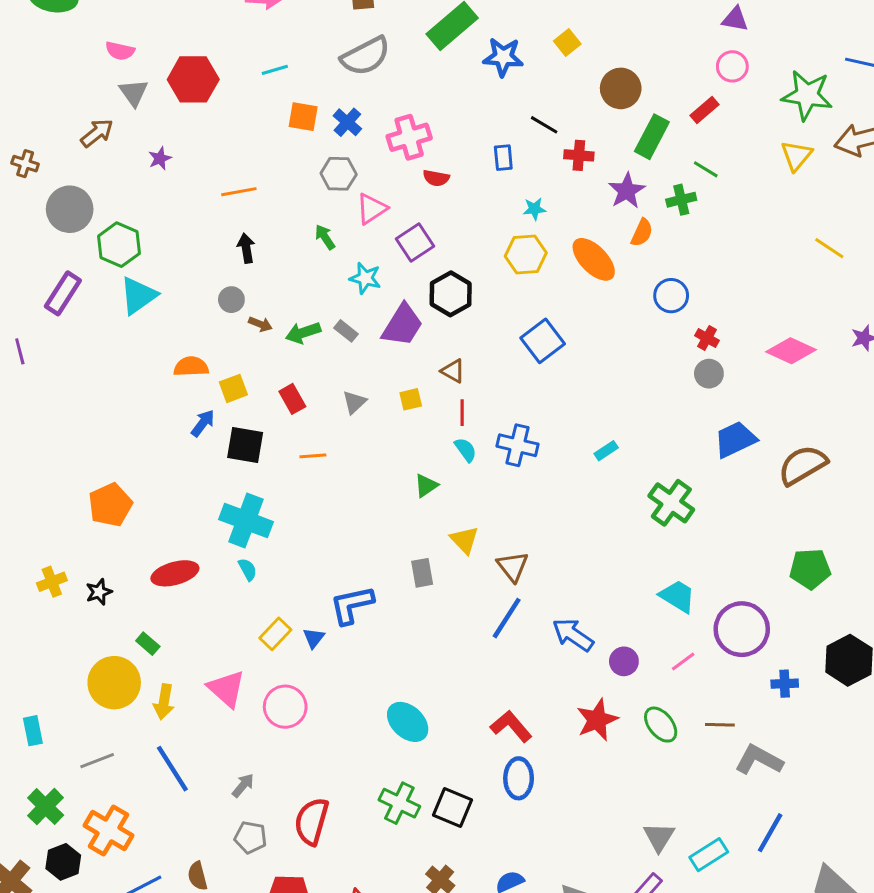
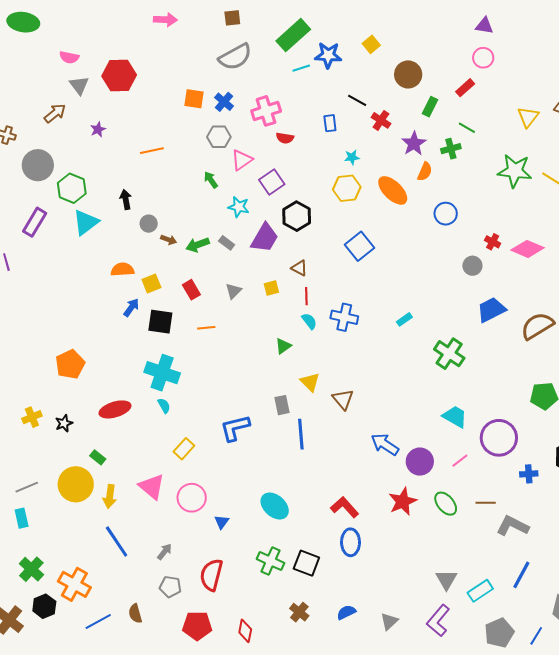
cyan line: (275, 70) -> (301, 68), moved
green star: (807, 95) -> (515, 171), moved
green rectangle: (652, 137) -> (430, 107), size x0.7
red cross: (579, 155) -> (381, 120), turned 30
black arrow: (246, 248) -> (126, 199), moved
red cross: (707, 338) -> (493, 242), moved
blue line: (507, 618) -> (301, 434), moved, turned -36
blue triangle: (314, 638) -> (222, 522), moved
purple circle: (624, 661) -> (420, 462), size x1.4
gray line: (97, 761) -> (27, 487), moved

